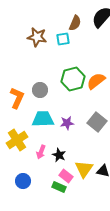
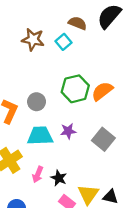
brown semicircle: (75, 23) -> (78, 23), turned -91
cyan square: (63, 39) -> (63, 42), turned -32
purple star: (67, 123) -> (68, 131), moved

